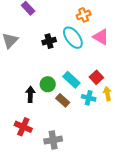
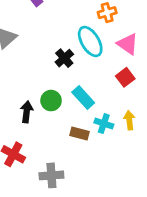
black cross: (49, 41) -> (64, 58), moved, turned -32
red square: (96, 77) -> (125, 77), moved
brown rectangle: (63, 100) -> (79, 133), moved, turned -32

